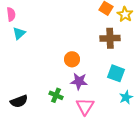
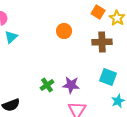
orange circle: (72, 59) -> (64, 31), moved
green cross: (56, 95) -> (47, 85), moved, turned 32

